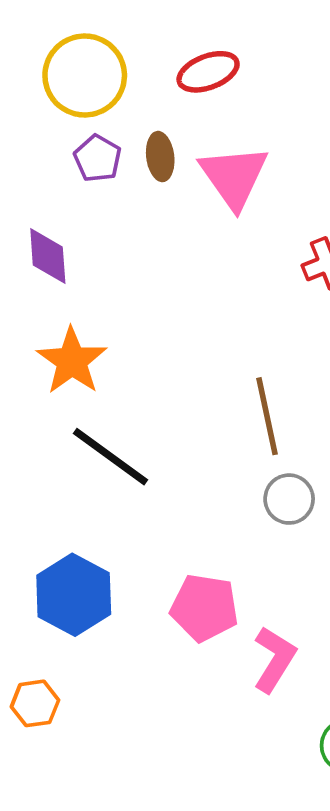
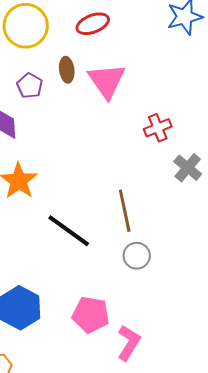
purple pentagon: (98, 158) -> (30, 86), moved
black line: (110, 457) -> (69, 231), moved

